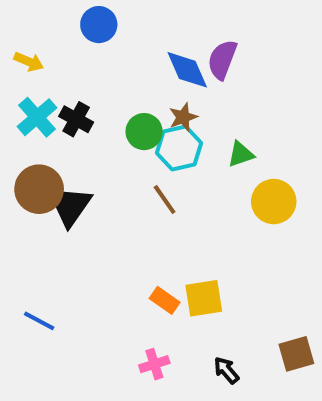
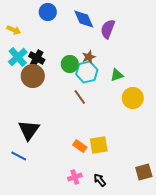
blue diamond: (187, 70) -> (84, 19), moved
brown circle: (39, 189) -> (33, 76), moved
black triangle: (70, 206) -> (29, 130), moved
black arrow: (226, 370) -> (100, 180), moved

